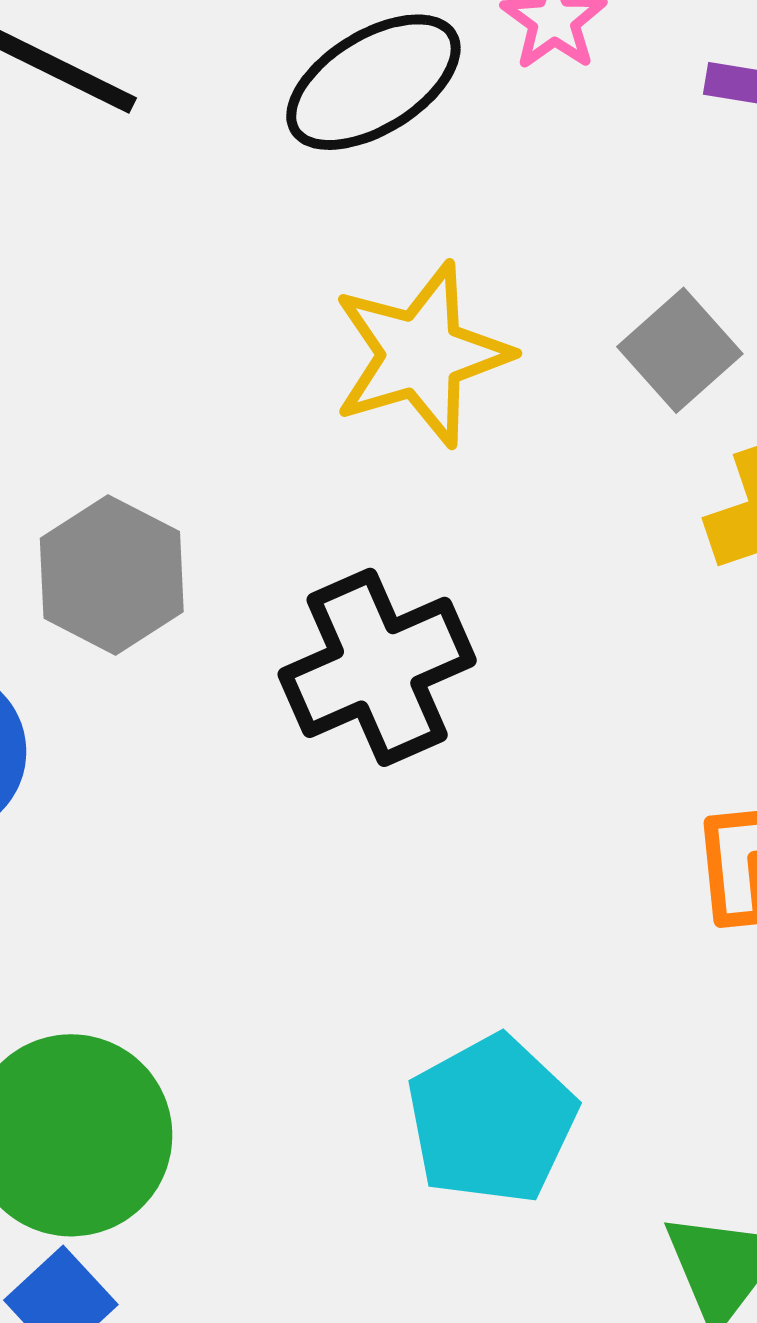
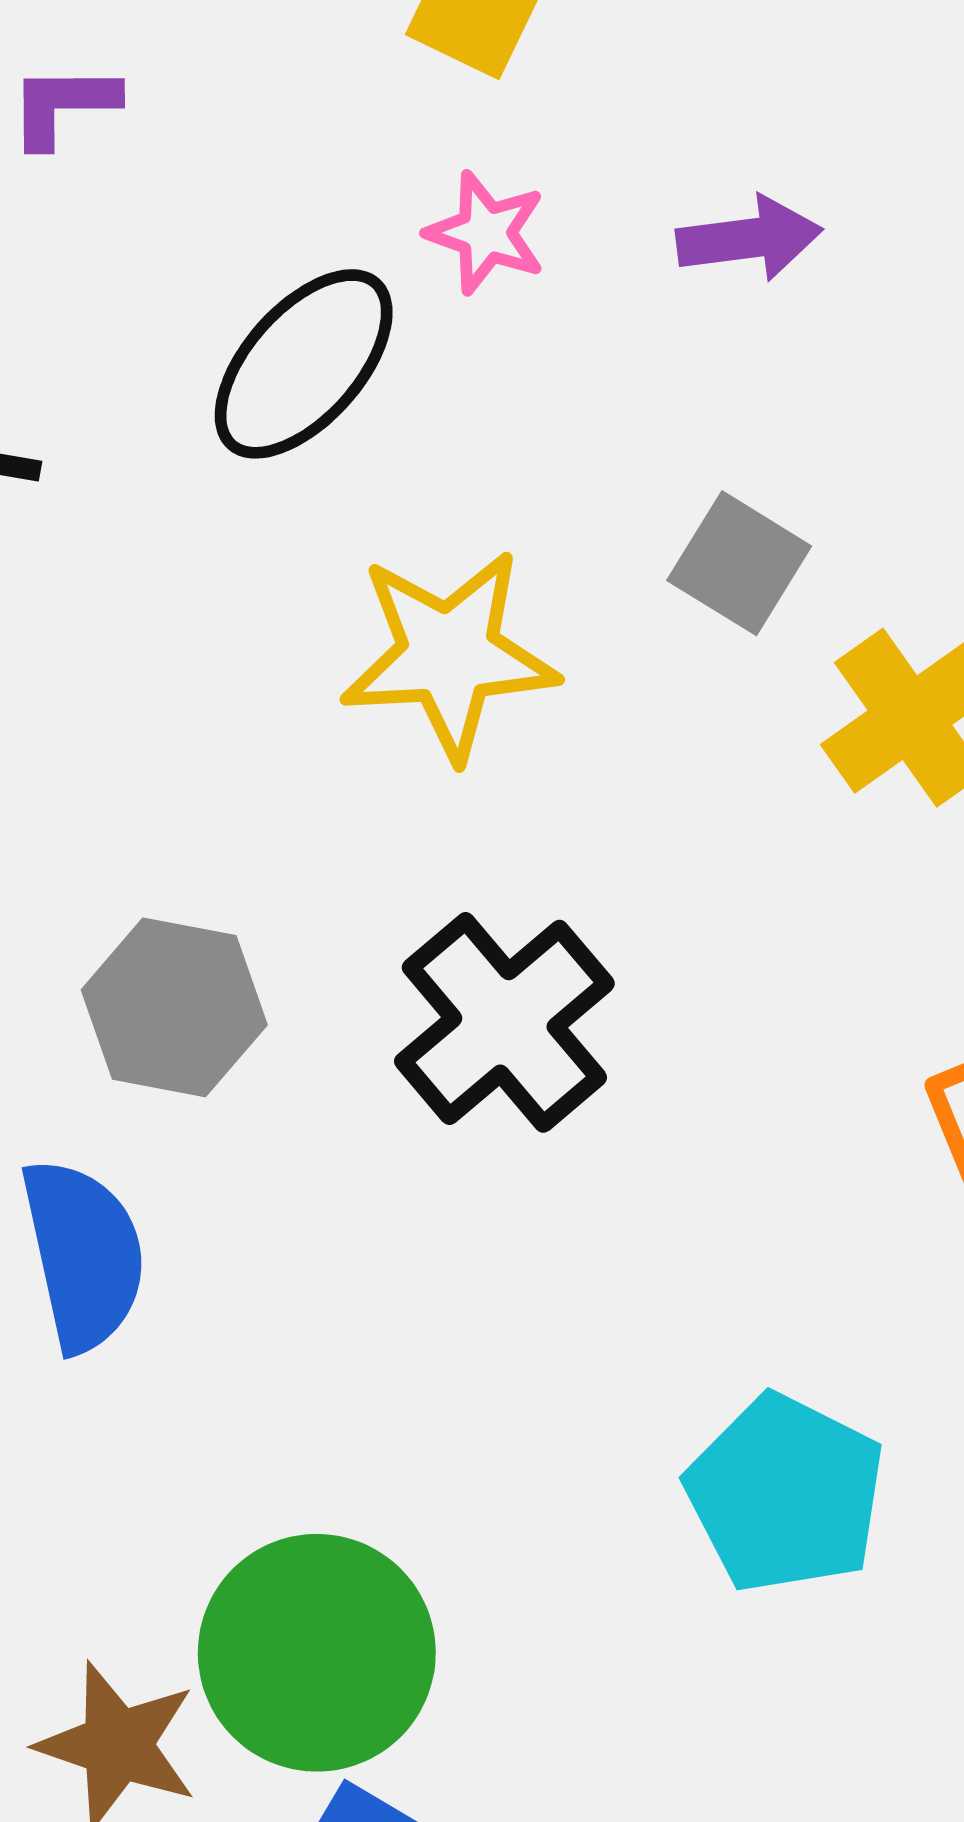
yellow star: (421, 354) -> (449, 655), turned 30

